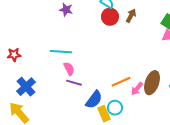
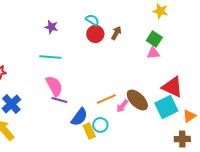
cyan line: (61, 52) -> (50, 57), moved
pink semicircle: (69, 69) -> (54, 86), size x1.5
brown ellipse: (152, 83) -> (137, 100), turned -65

